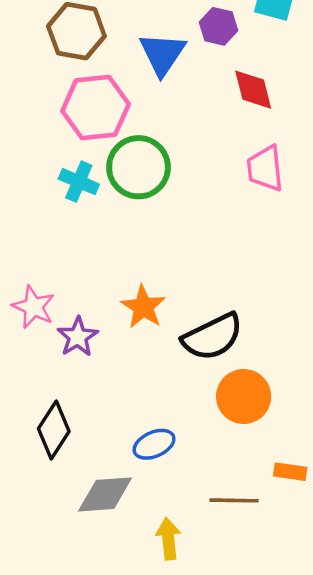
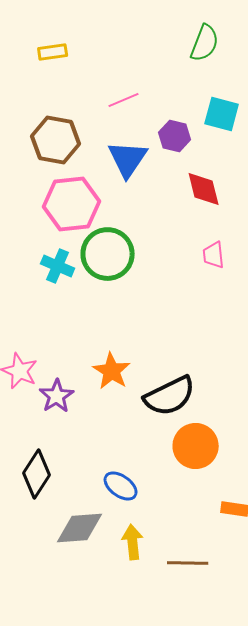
pink trapezoid: (265, 168) -> (214, 255), size x0.7
blue ellipse: (154, 444) -> (121, 486), turned 60
brown line: (234, 500) -> (188, 563), moved
yellow arrow: (168, 539) -> (133, 542), moved

